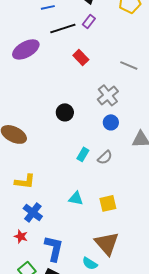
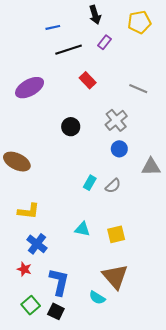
purple rectangle: (89, 21) -> (105, 42), moved
purple ellipse: (26, 49) -> (30, 88), moved
black circle: (65, 112) -> (71, 127), moved

